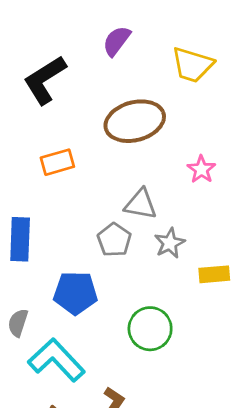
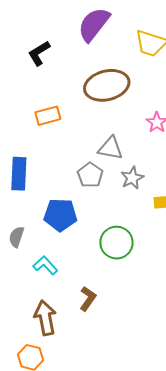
purple semicircle: (117, 41) -> (94, 24), size x1.5
black L-shape: (45, 80) -> (39, 53), size x0.7
cyan L-shape: (56, 360) -> (45, 265), size x0.6

